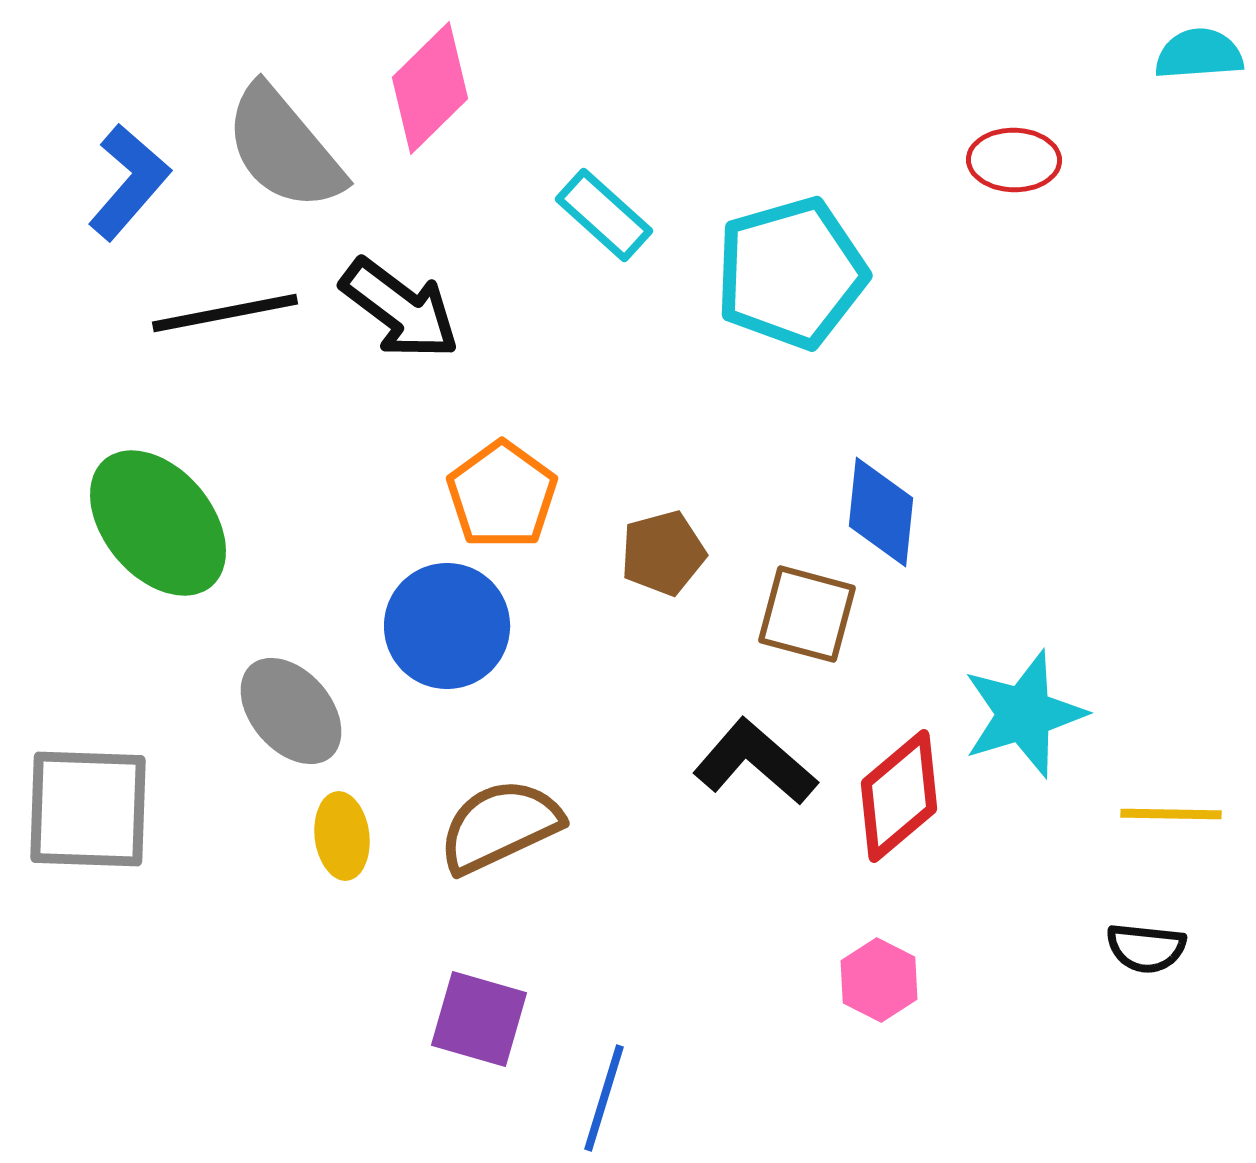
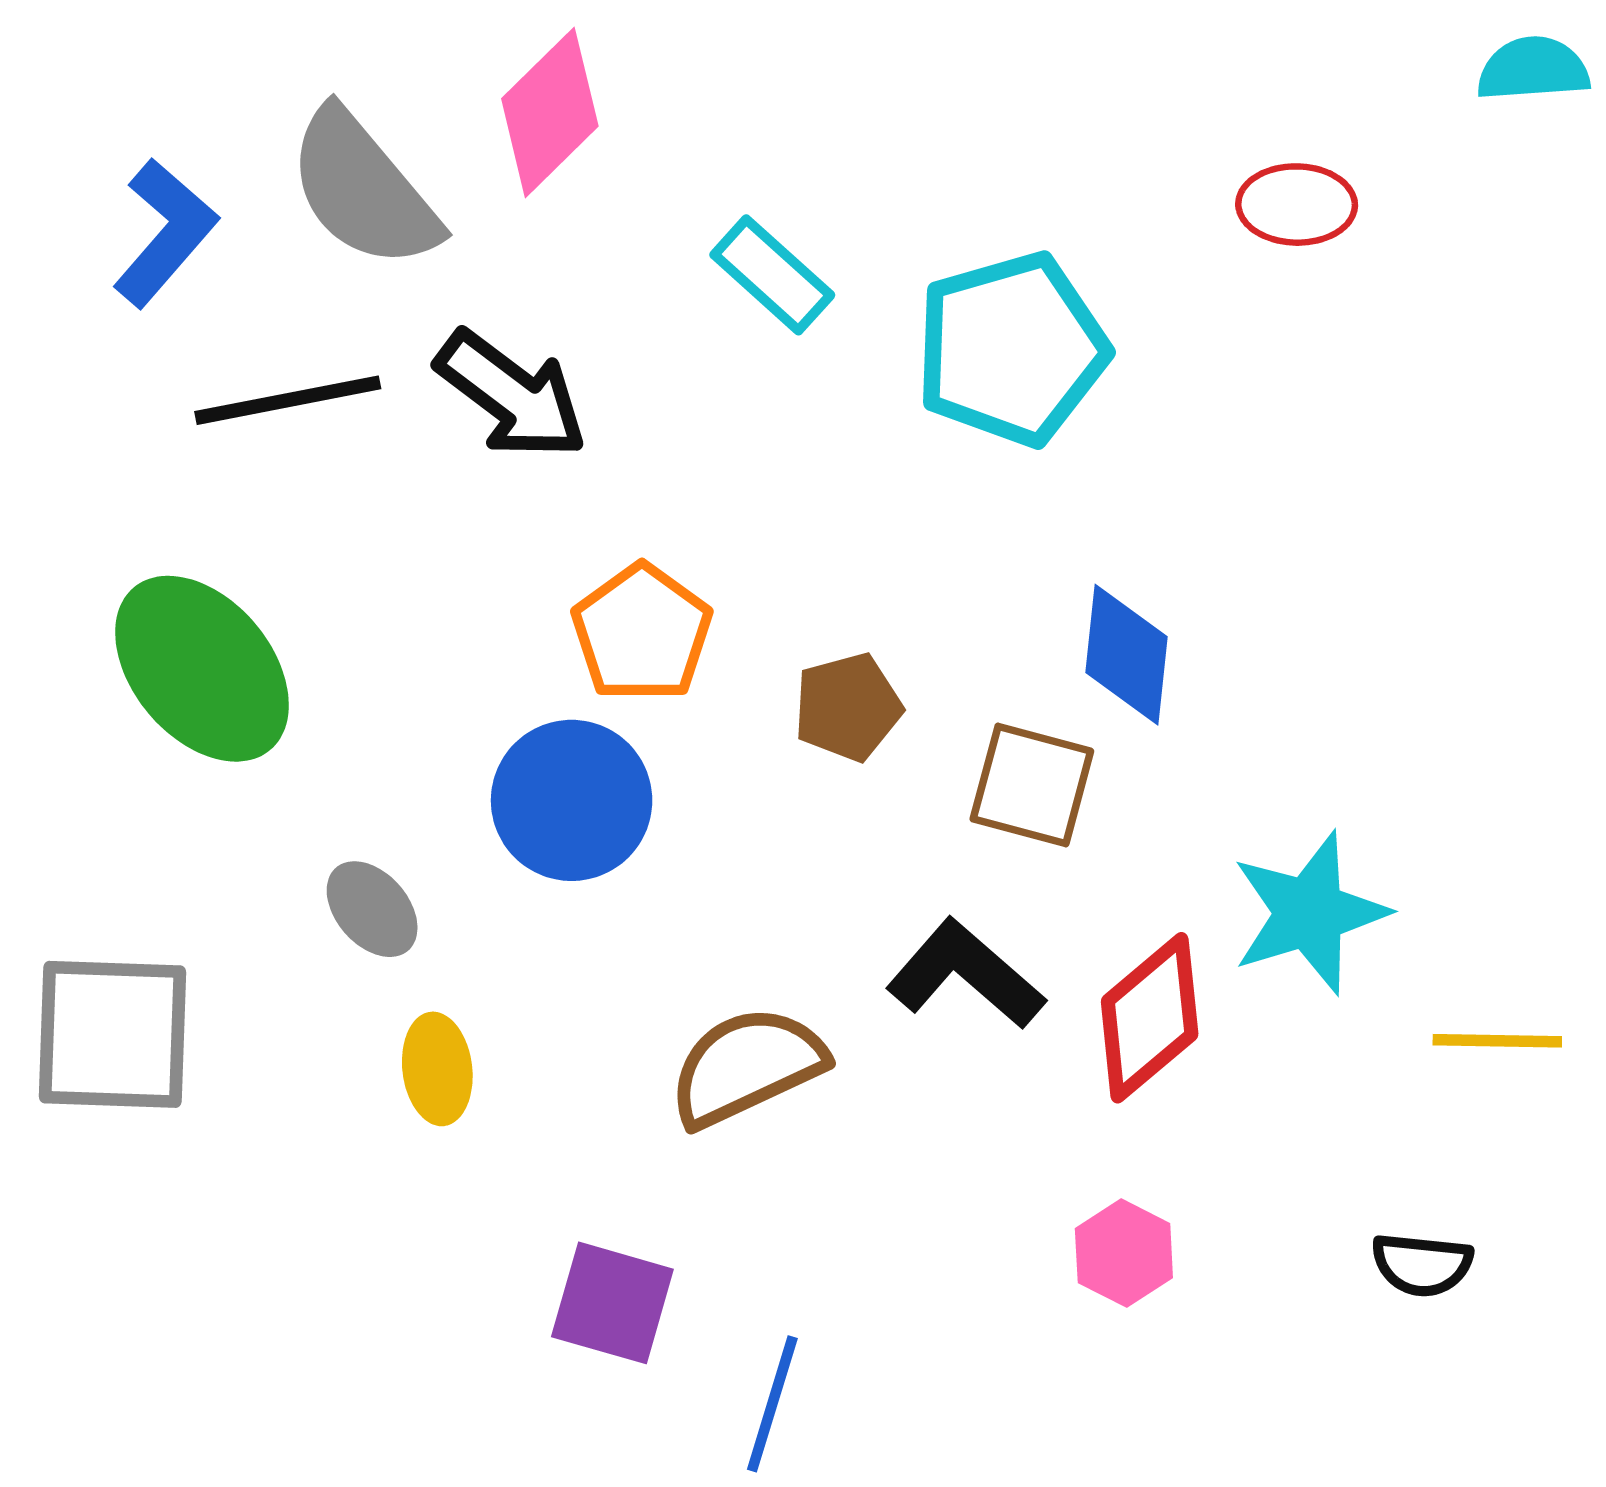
gray ellipse: (291, 711) -> (372, 909), size x0.7
brown semicircle: (500, 826) -> (747, 1066), moved
black semicircle: (1146, 948) -> (1422, 1265), moved

